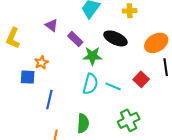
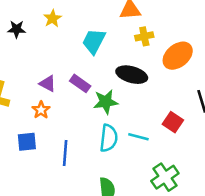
purple triangle: (52, 25) -> (48, 84), moved
orange ellipse: (156, 43) -> (178, 56), moved
orange star: (41, 62) -> (41, 110), moved
blue line: (49, 100) -> (65, 153), moved

